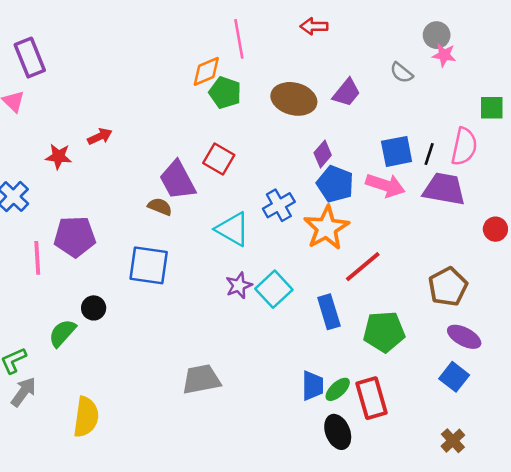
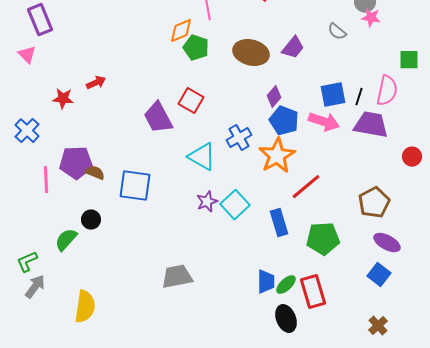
brown semicircle: (160, 207) -> (95, 173), moved

